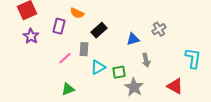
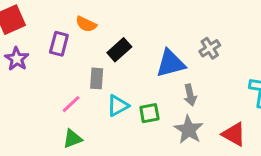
blue triangle: (133, 39) -> (171, 63), size x1.5
pink line: (65, 58) -> (71, 104), moved
gray star: (134, 87) -> (189, 130), moved

